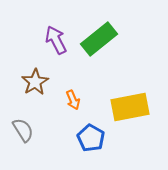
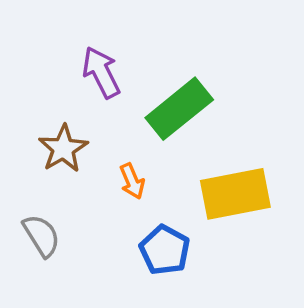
green rectangle: (99, 39) -> (179, 109), moved

